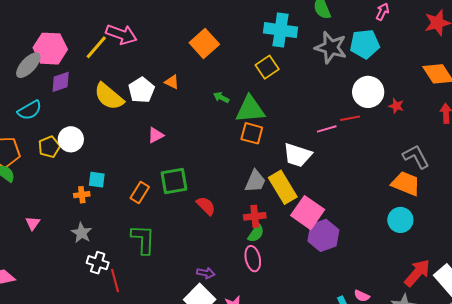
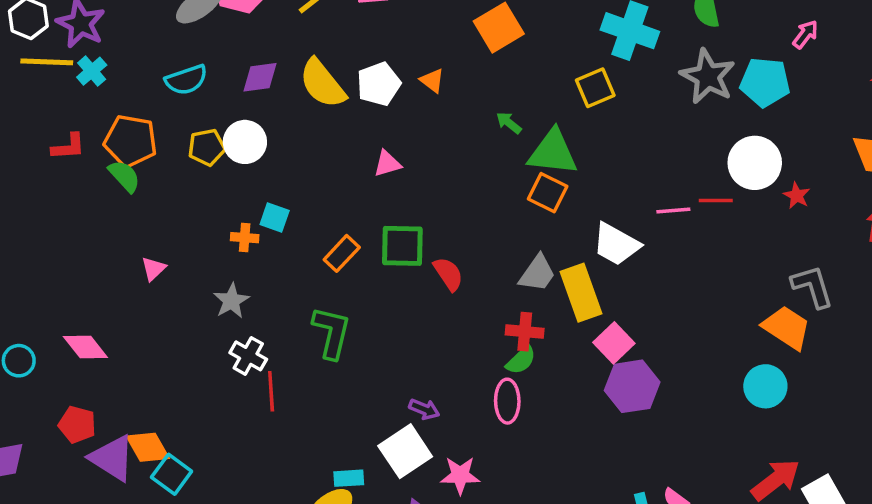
purple diamond: (61, 82) -> (260, 77), moved
red semicircle: (206, 206) -> (448, 274), moved
pink square: (308, 213) -> (614, 343), size x0.7

